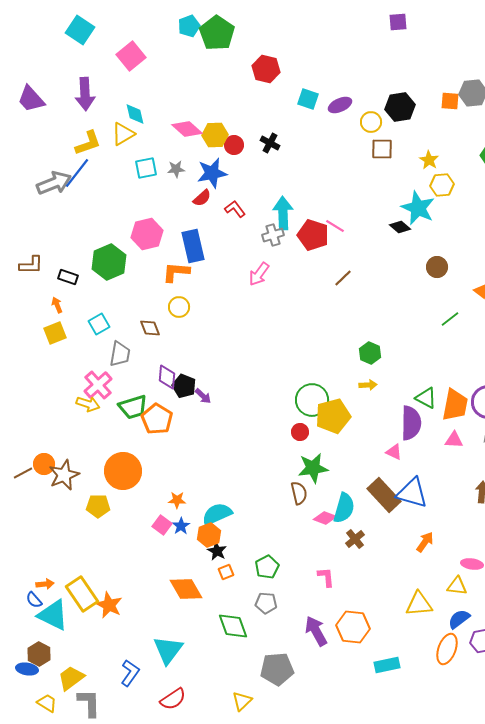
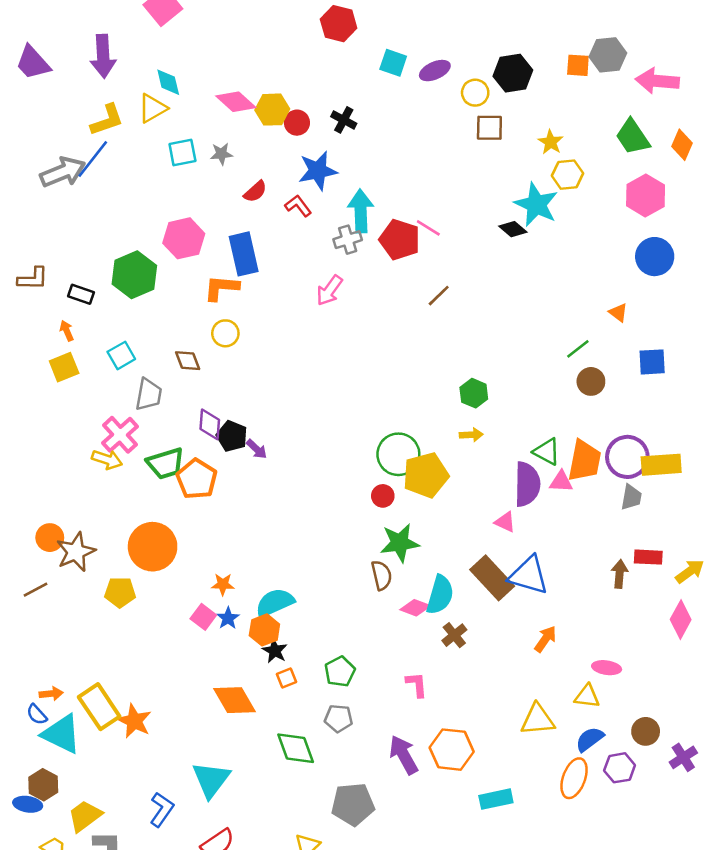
blue star: (212, 173) -> (318, 171), moved
brown circle: (437, 267) -> (591, 381), moved
pink triangle: (454, 440) -> (561, 482), moved
brown line: (23, 473) -> (35, 590), moved

